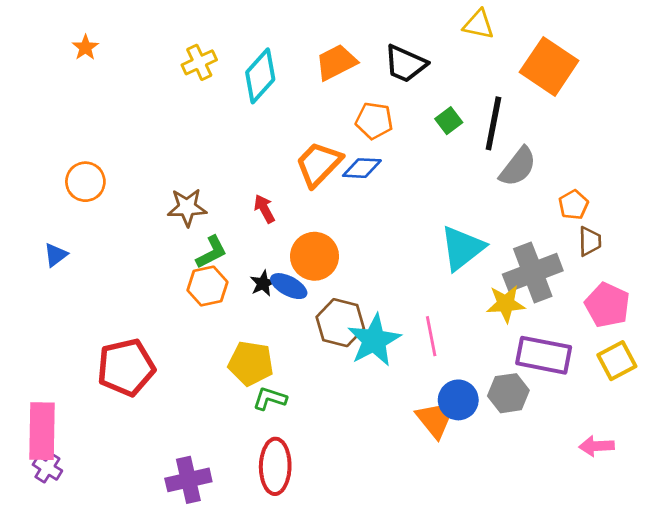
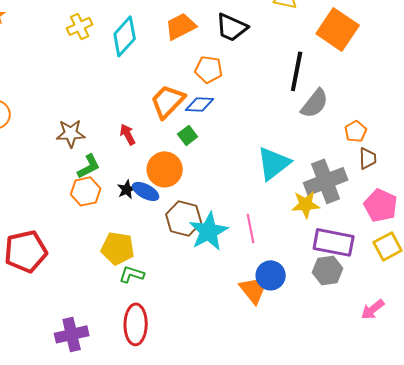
green square: (449, 121) -> (188, 135), moved
gray hexagon: (508, 393) -> (328, 270), moved
pink arrow: (597, 446) -> (373, 309), turned -35

